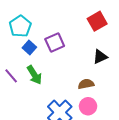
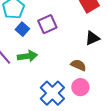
green arrow: (34, 75) -> (27, 56), turned -66
brown semicircle: (86, 84) -> (78, 65), turned 35

